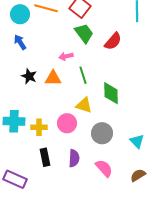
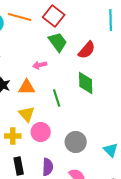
green line: (83, 75) -> (57, 98), moved
green diamond: (111, 93) -> (86, 83), moved
yellow triangle: (84, 105) -> (27, 114), moved, turned 30

